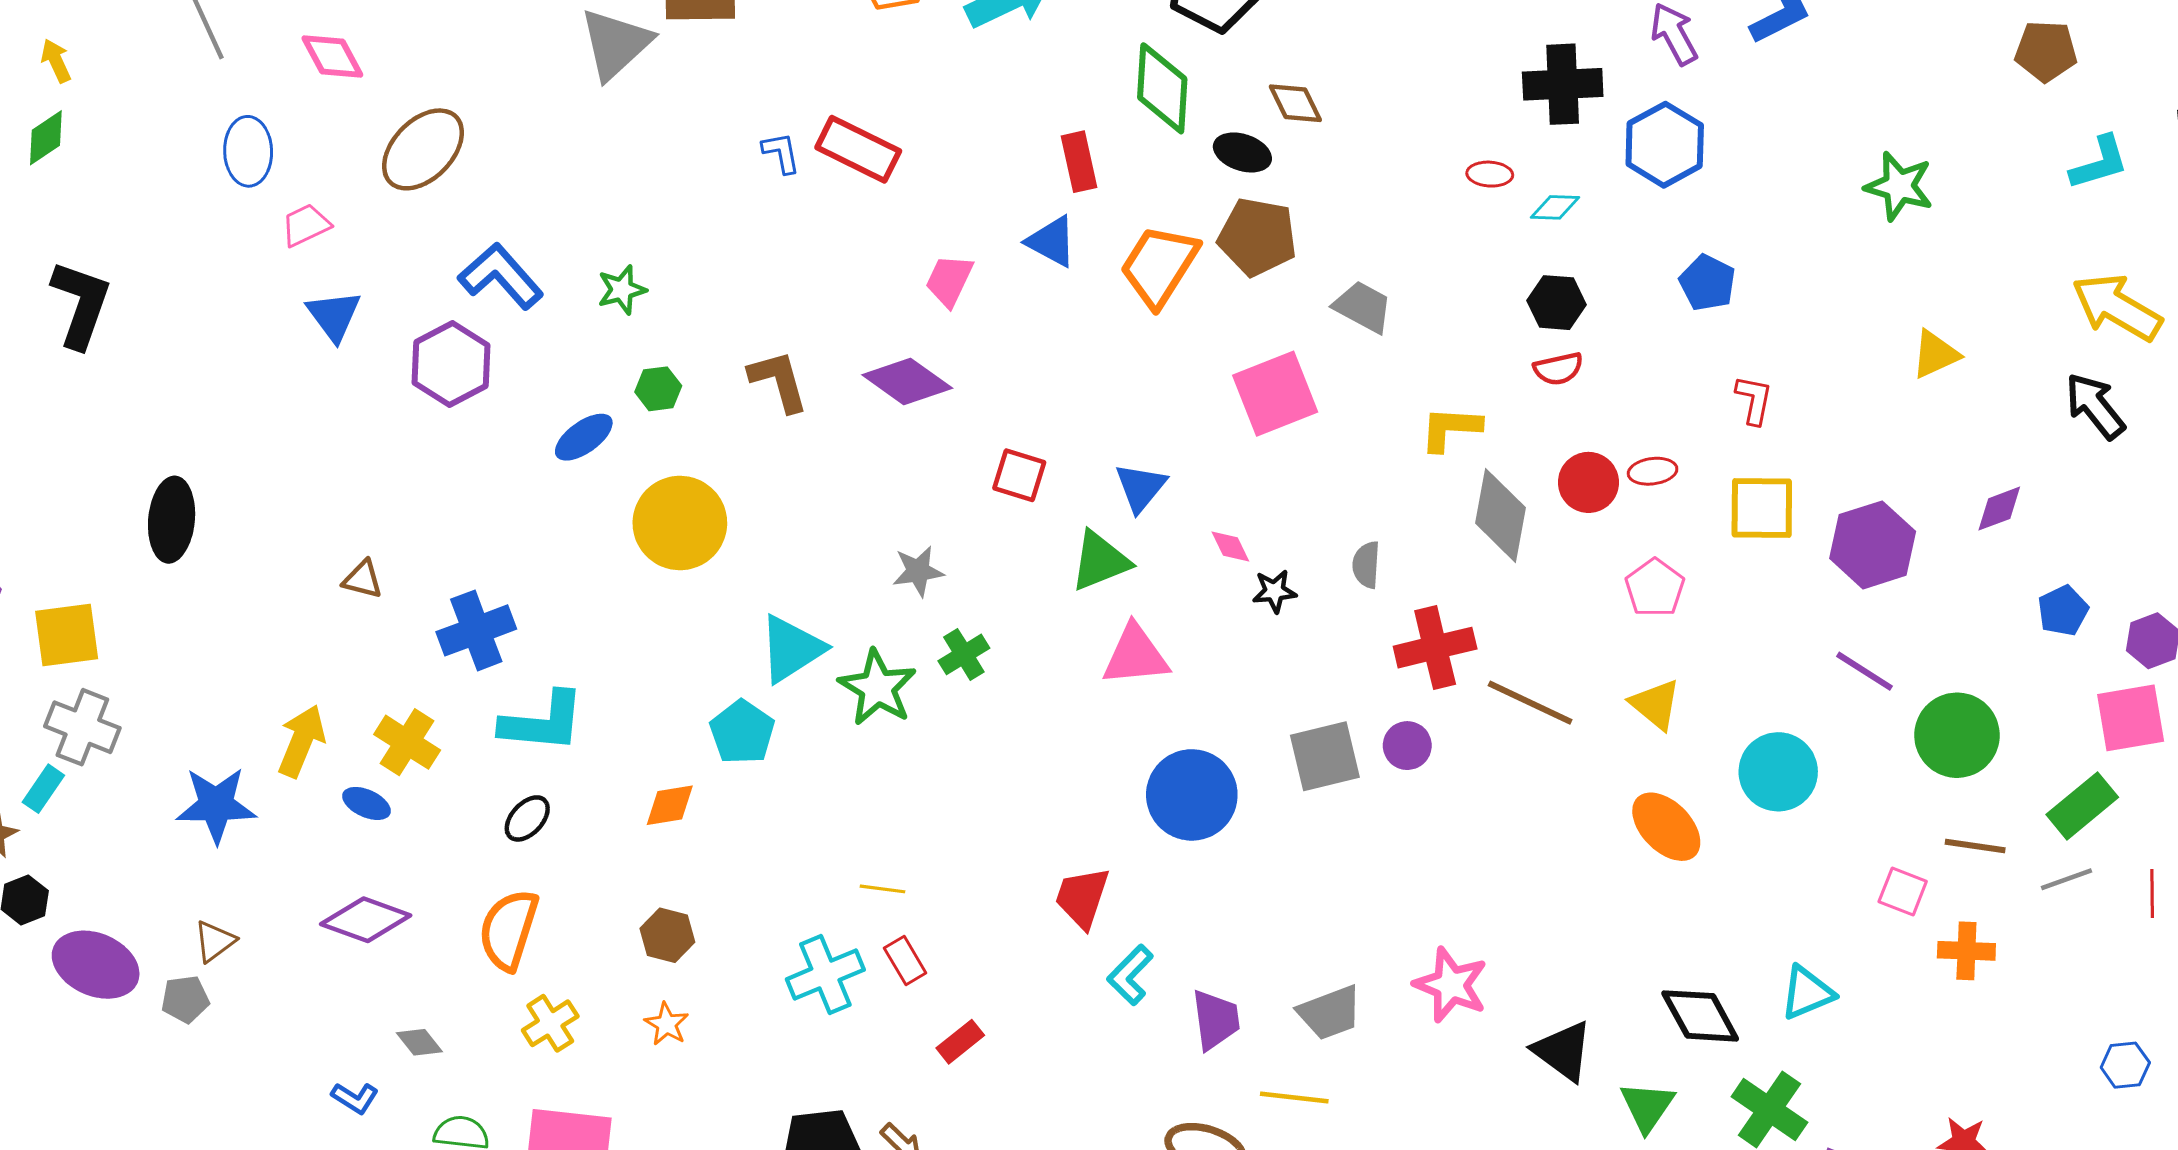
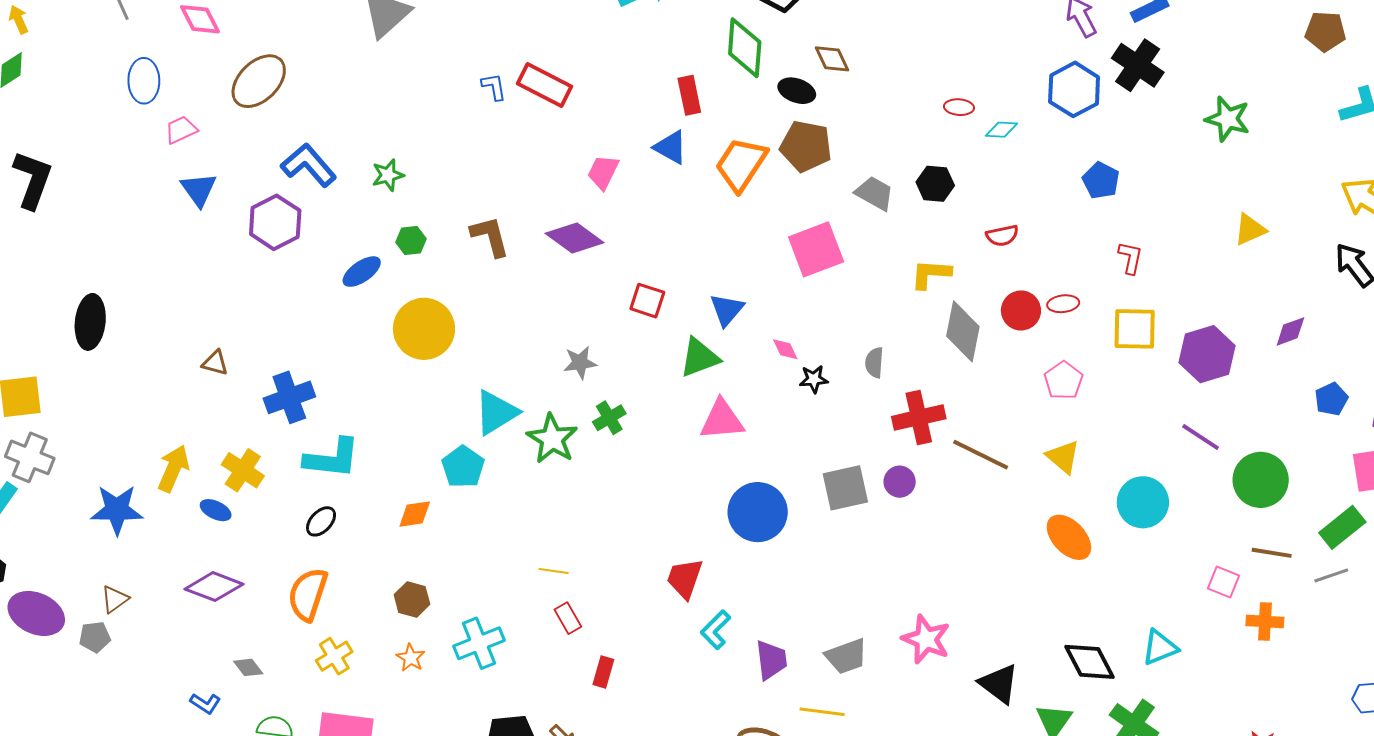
black cross: (1563, 84) -> (1138, 65), moved, turned 36
black hexagon: (1557, 303) -> (935, 184), moved
cyan cross: (825, 974) -> (479, 643), moved
red rectangle: (960, 1042) -> (603, 672), turned -36

